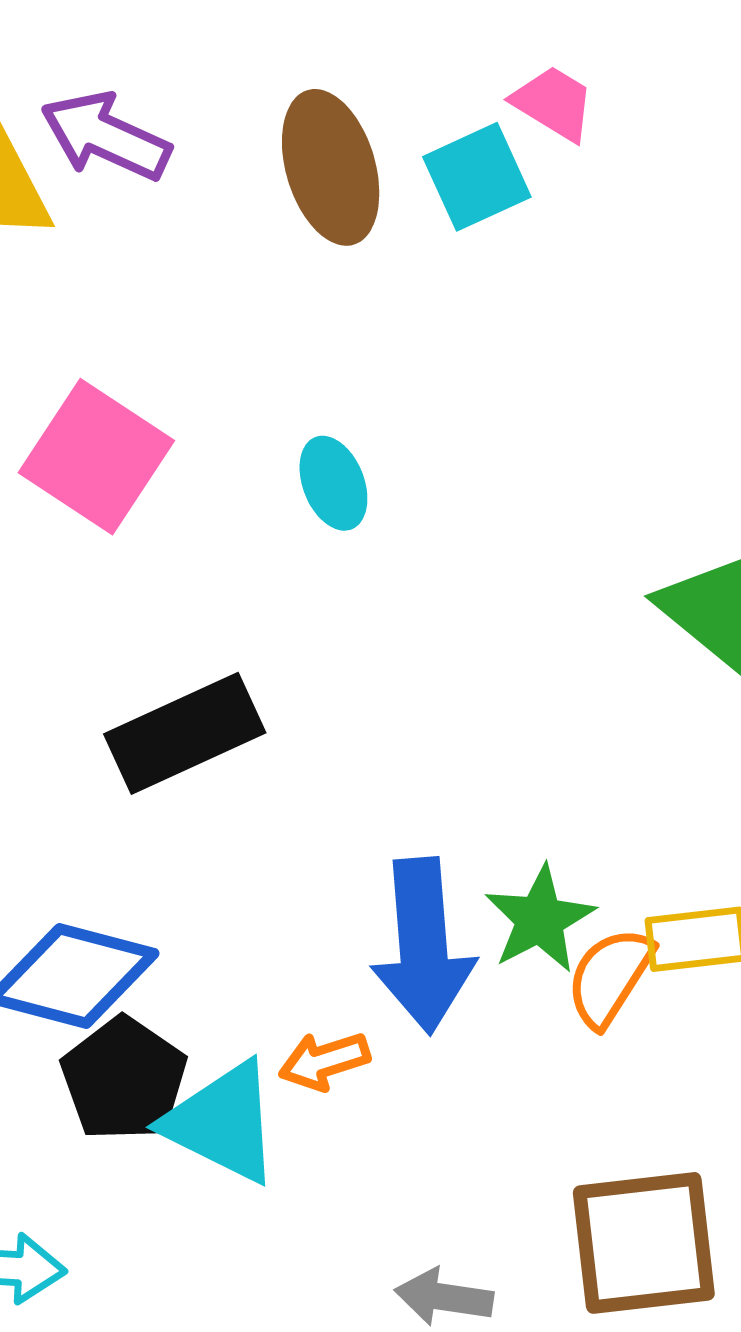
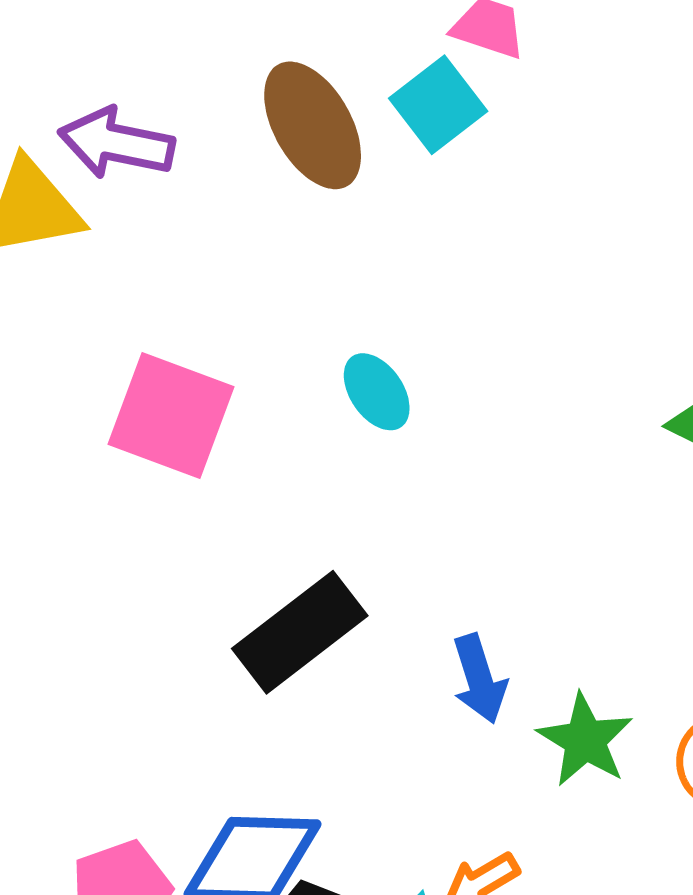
green star: (540, 919) -> (585, 740), moved
blue arrow: (423, 946) -> (479, 679), moved, size x0.6

